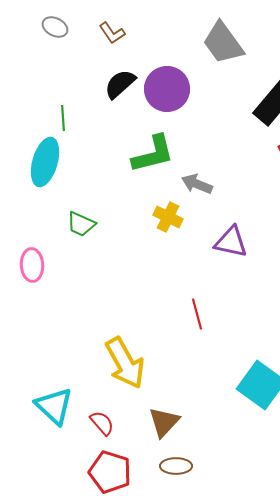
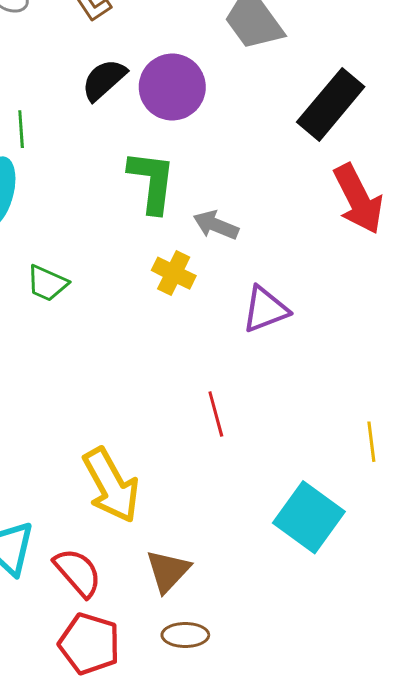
green L-shape: (153, 154) -> (152, 182), turned -69
purple triangle: (231, 242) -> (265, 309), turned -33
red semicircle: (102, 423) -> (78, 572), size x1.4

